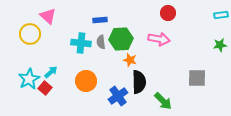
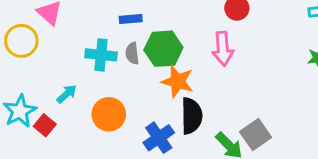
pink arrow: (159, 39) -> (223, 49), turned 75
orange star: (130, 60) -> (178, 81), size x1.5
cyan arrow: (51, 72) -> (67, 94), moved
gray square: (197, 78) -> (256, 135), moved, turned -36

